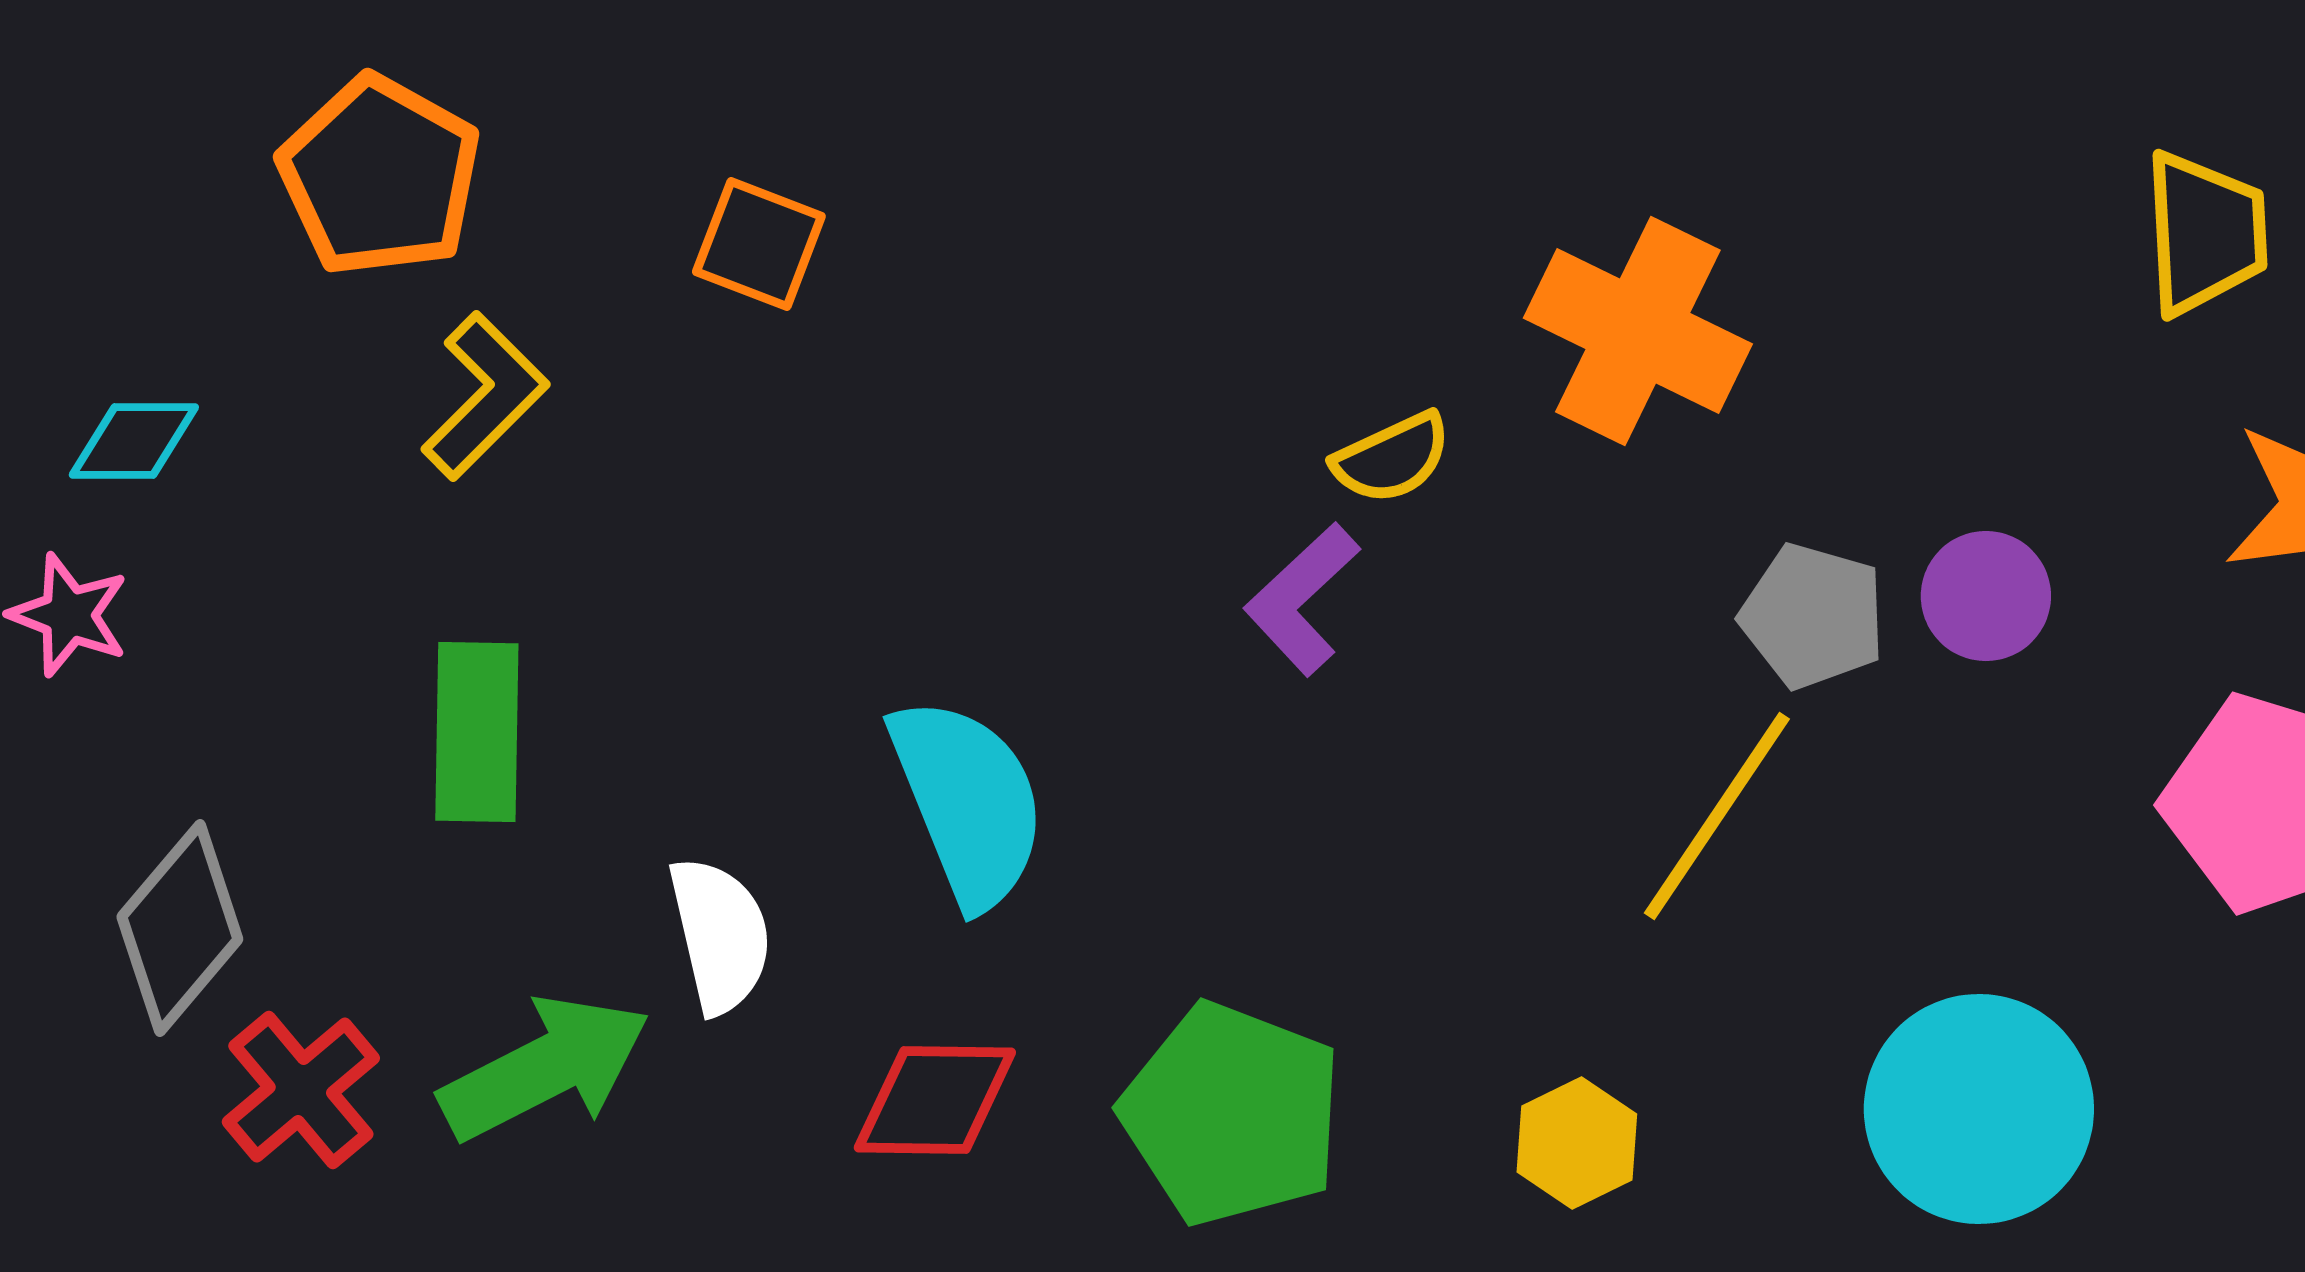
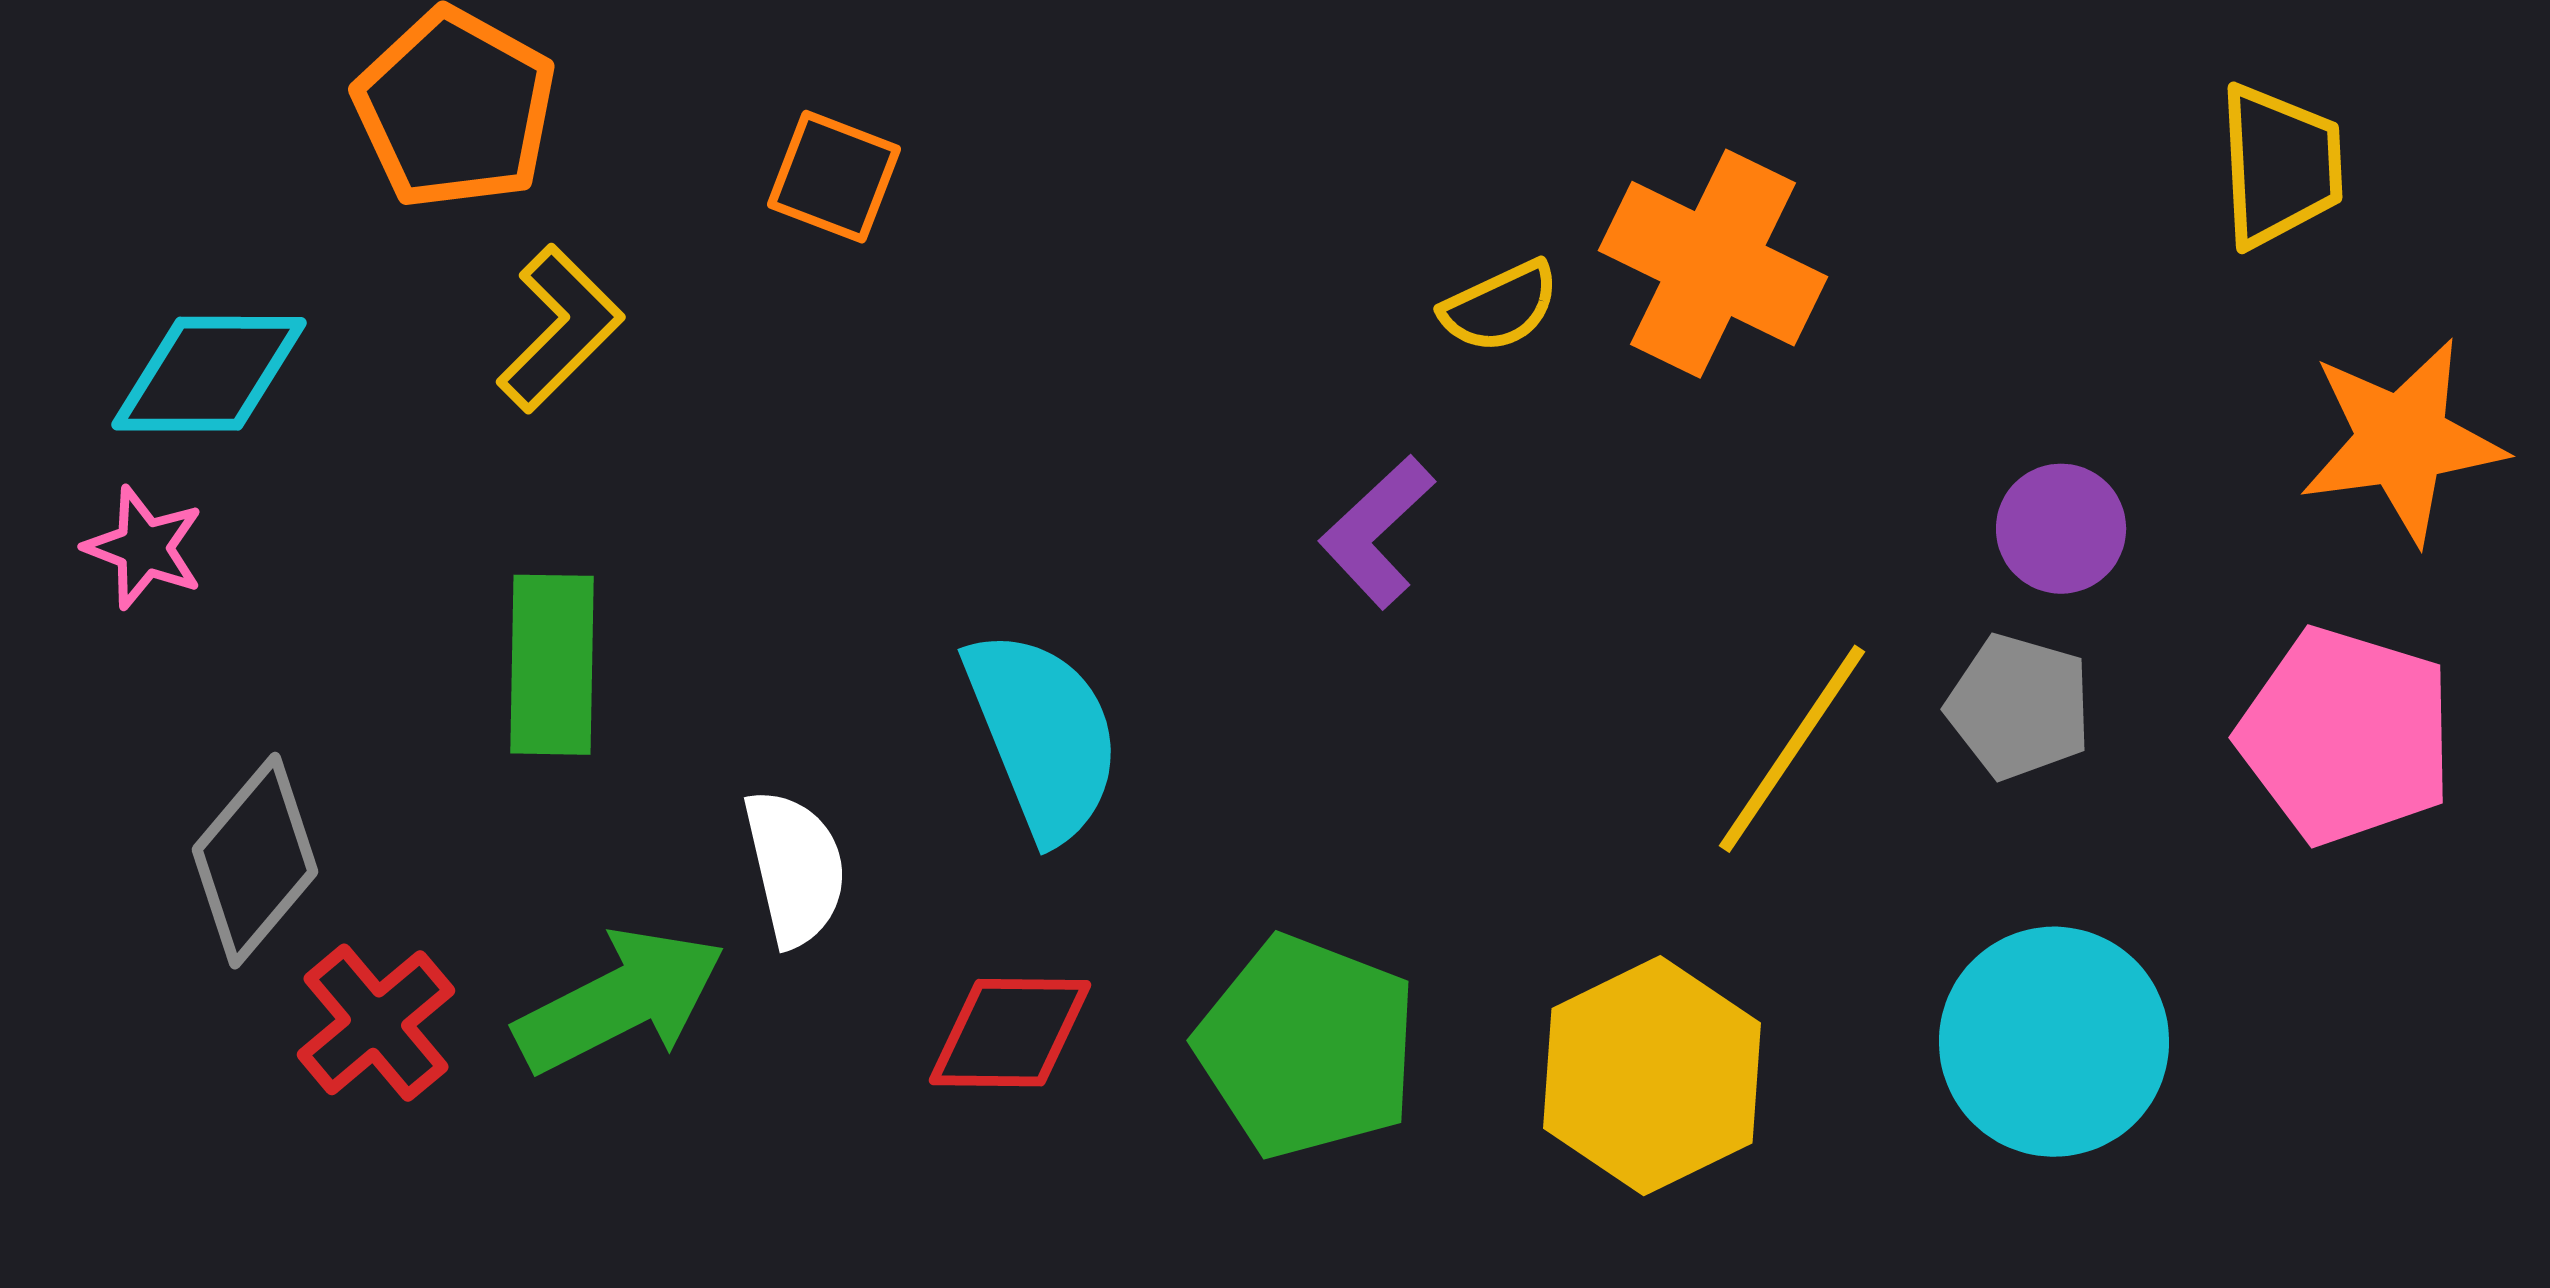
cyan diamond: (134, 441) -> (209, 374), size x1.5
yellow semicircle: (1392, 458) -> (1500, 307), moved
gray pentagon: (1813, 616) -> (2019, 707), moved
yellow hexagon: (1577, 1143) -> (1652, 1076), size x1.8

